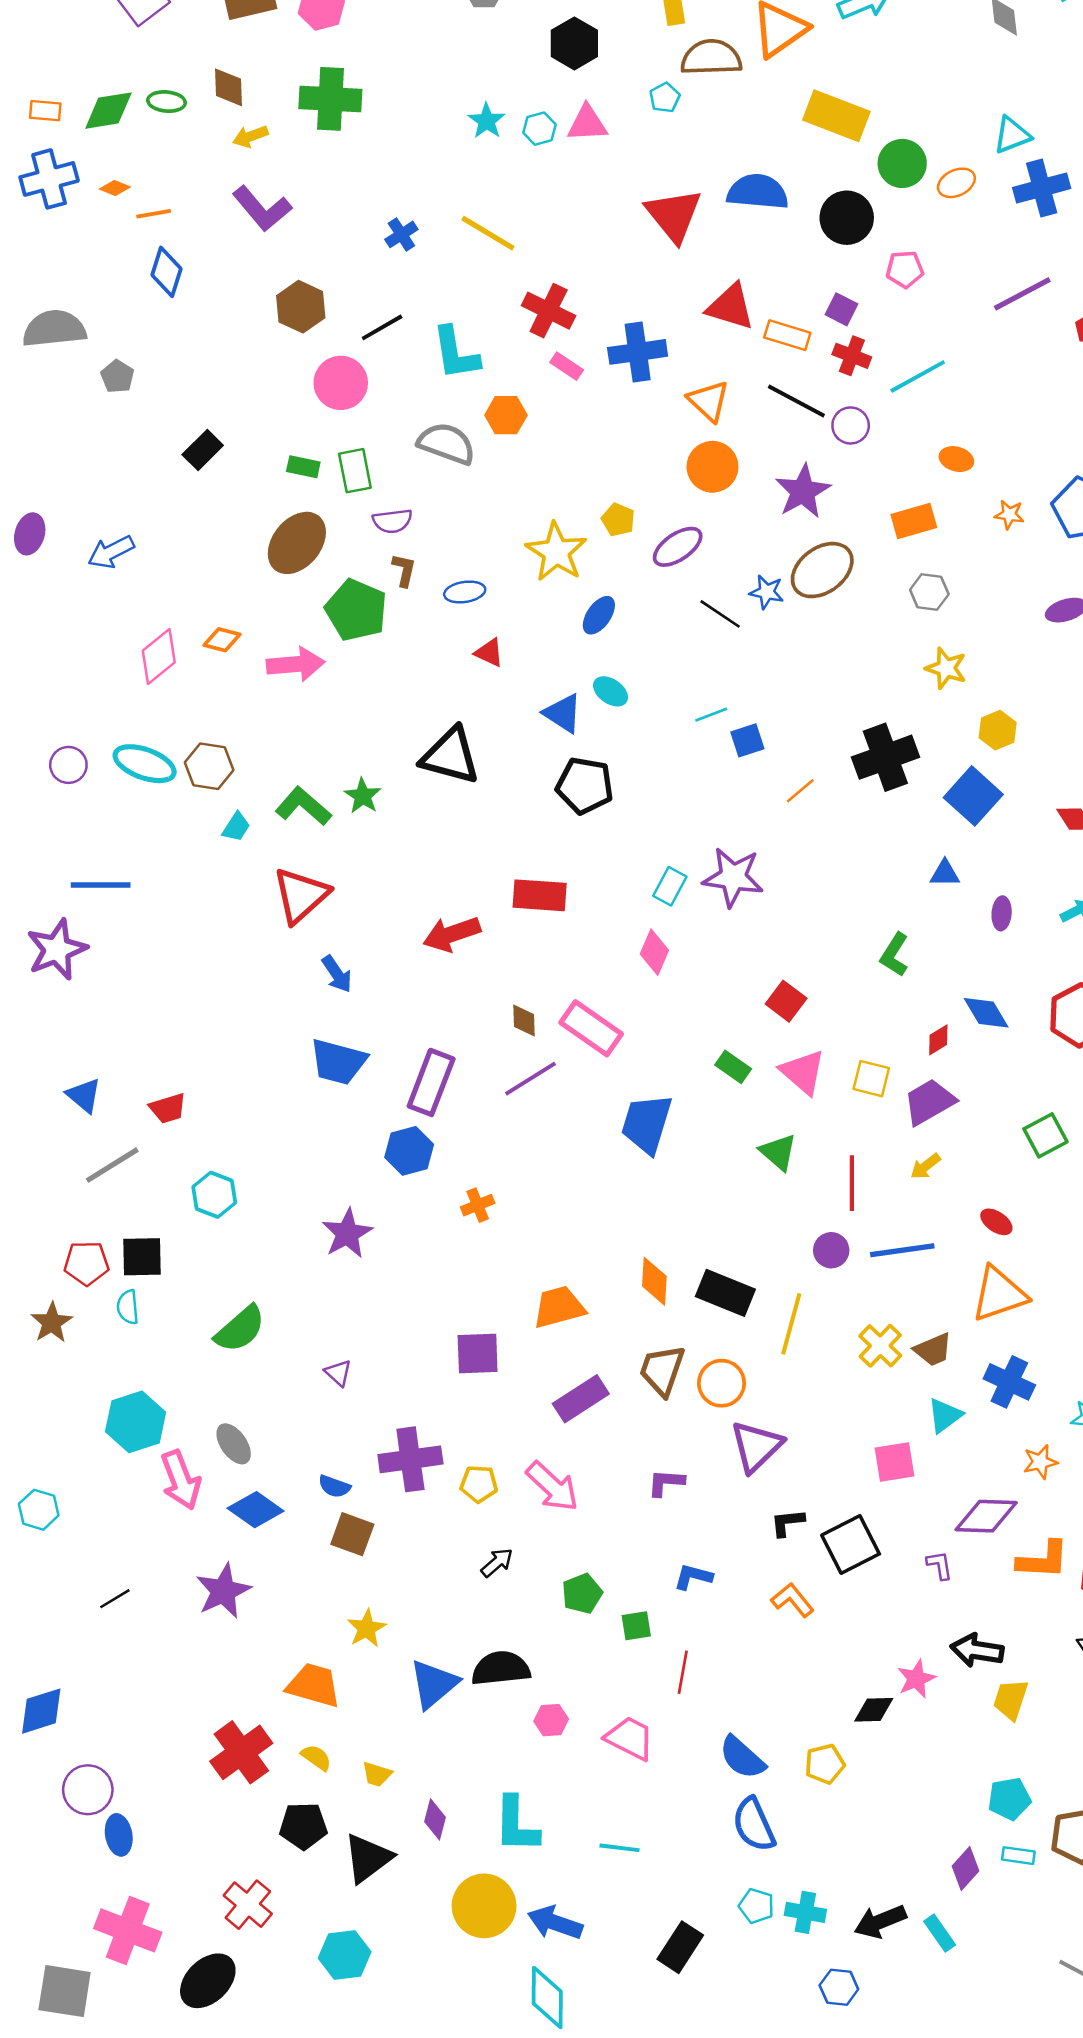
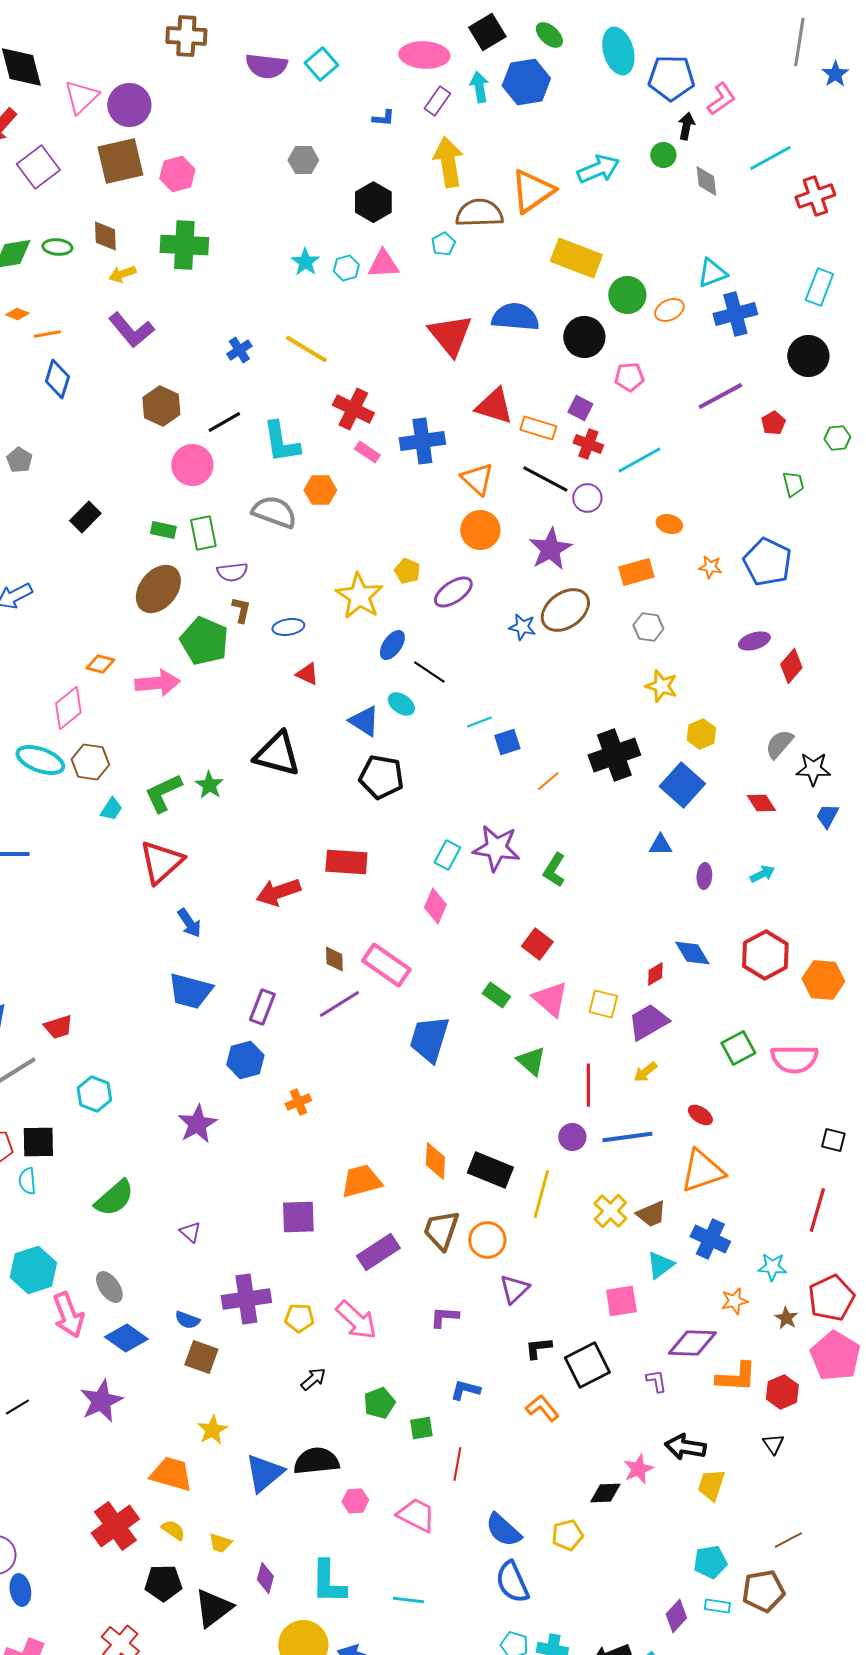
black line: (720, 614) -> (429, 672), moved
pink diamond: (159, 657) -> (68, 708), moved
green L-shape: (303, 806) -> (163, 793), turned -66
green L-shape: (894, 955) -> (554, 870), moved
purple rectangle: (431, 1082) -> (262, 1007), size x0.7
purple triangle: (756, 1446) -> (514, 1289), size x0.7

